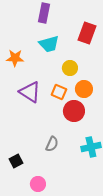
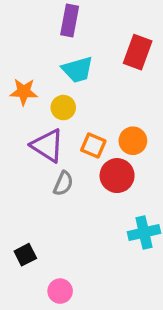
yellow circle: (70, 68) -> (63, 108), moved
gray semicircle: (52, 144) -> (63, 183), moved

